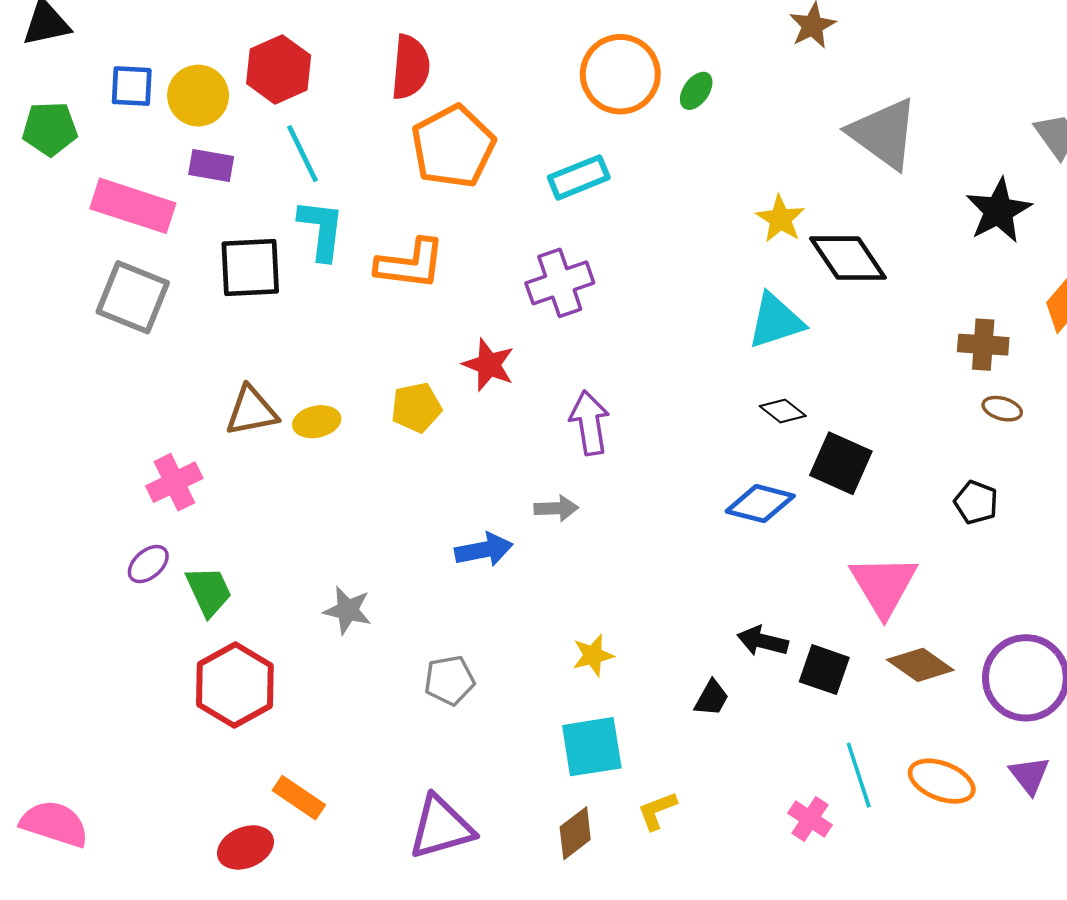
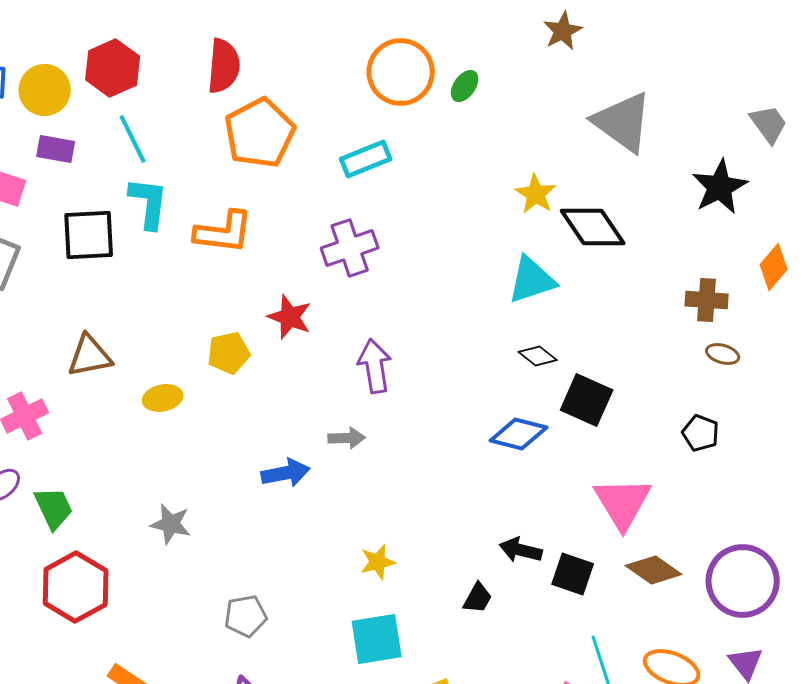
yellow ellipse: (317, 422) -> (163, 398), moved
gray pentagon: (449, 680) -> (246, 616), moved

